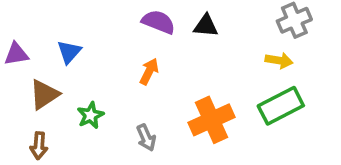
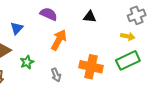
purple semicircle: (158, 22) -> (49, 14), moved
orange arrow: (149, 71) -> (59, 40), size x1.5
orange cross: (211, 120) -> (91, 67), turned 35

